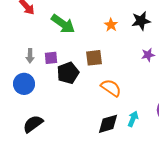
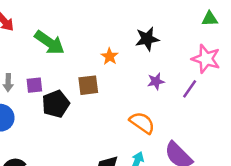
orange star: (111, 25) -> (110, 56), moved
orange semicircle: (111, 88) -> (142, 123), moved

